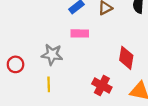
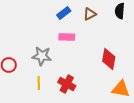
red cross: (102, 85) -> (67, 84), moved

